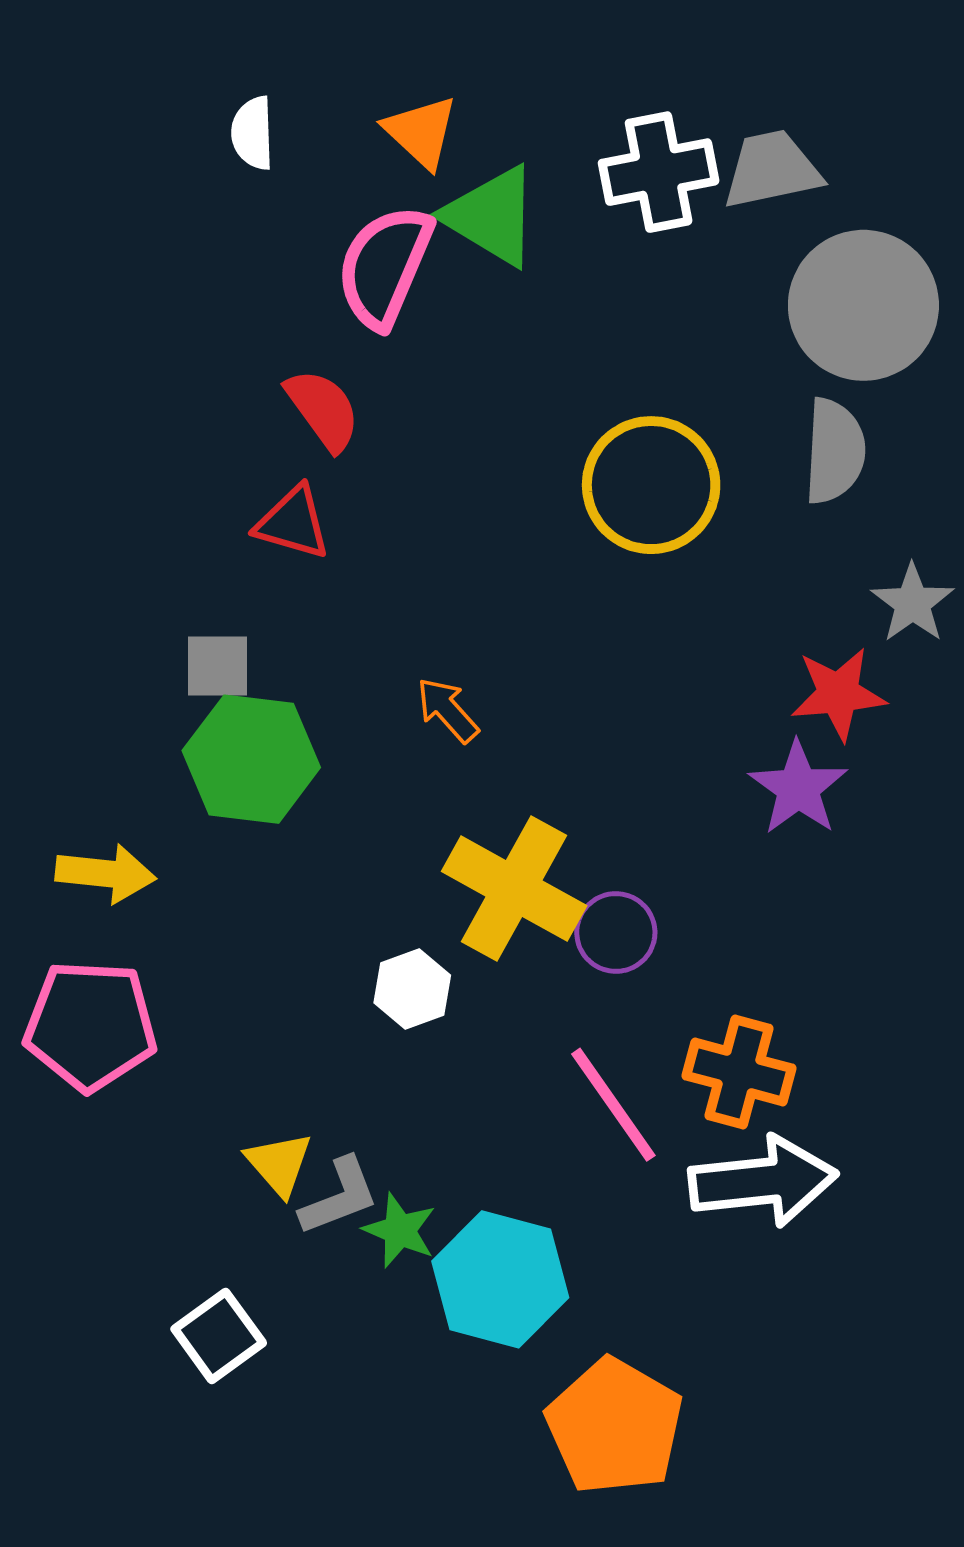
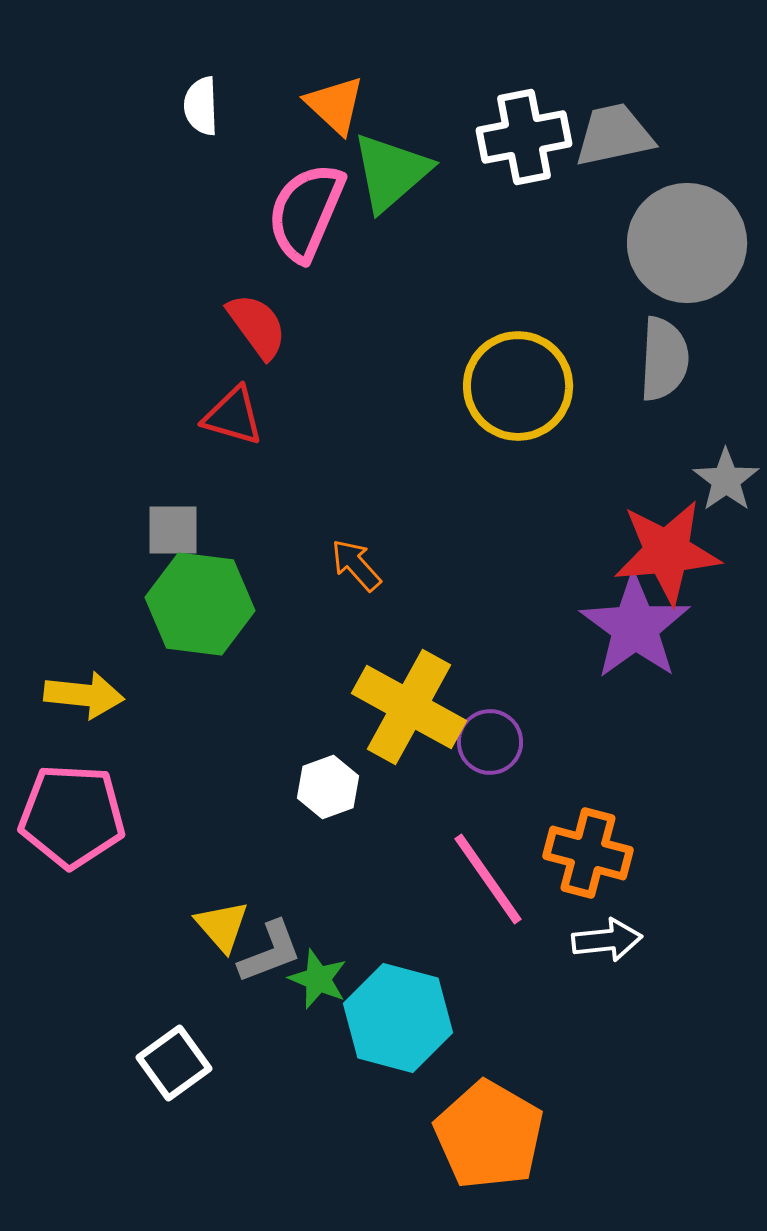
green triangle: (491, 216) -> (391, 172), turned 48
red star: (838, 694) -> (667, 552), size x1.4
purple star: (798, 788) -> (635, 627), size x1.4
white arrow: (763, 1181) -> (607, 940), size x0.6

